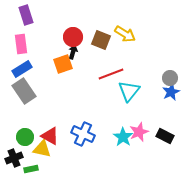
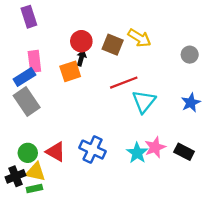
pink rectangle: (21, 44) -> (34, 61), moved
gray circle: (170, 78) -> (190, 55), moved
yellow triangle: (42, 149) -> (36, 172), moved

